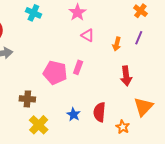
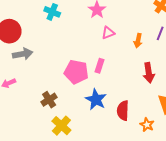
pink triangle: (88, 35) -> (108, 33), turned -48
brown cross: (27, 99) -> (49, 100), turned -35
blue star: (74, 114) -> (96, 100), moved, size x1.5

